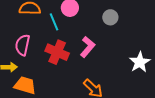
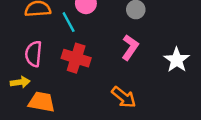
pink L-shape: (88, 47) -> (130, 47), moved

